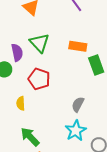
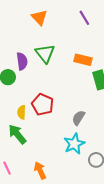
red pentagon: (39, 79) -> (43, 104), moved
green arrow: (30, 137) -> (17, 134), moved

